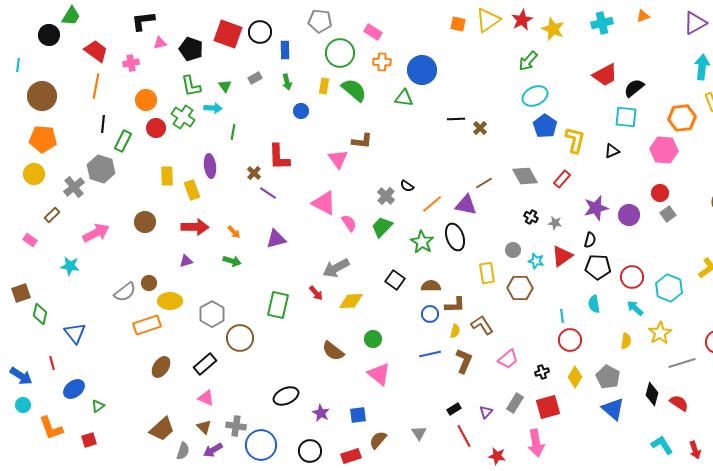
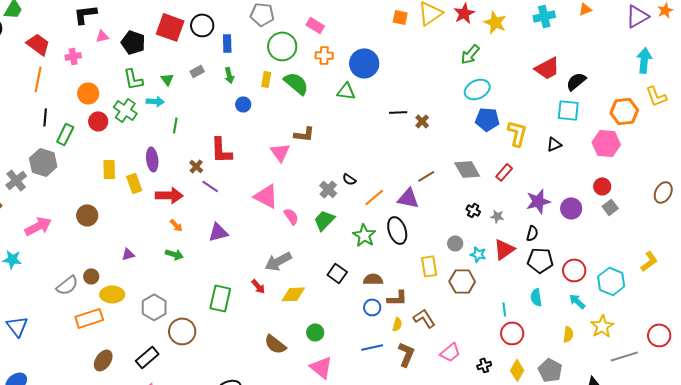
blue pentagon: (545, 126) -> (487, 119), turned -30
red arrow: (195, 227) -> (169, 195), moved

